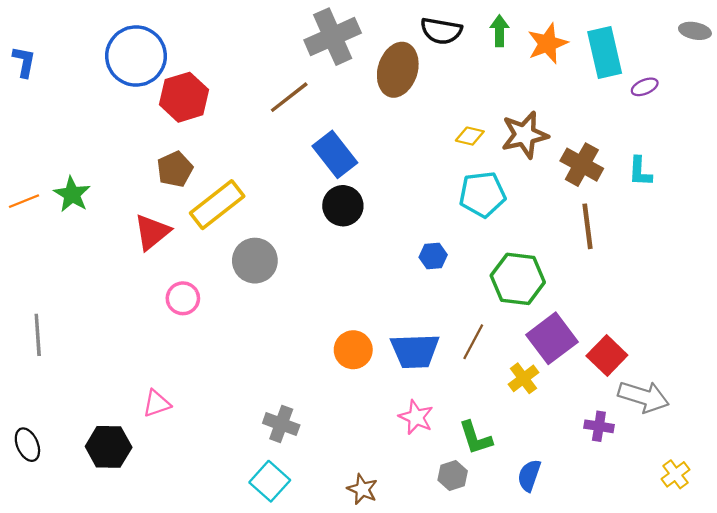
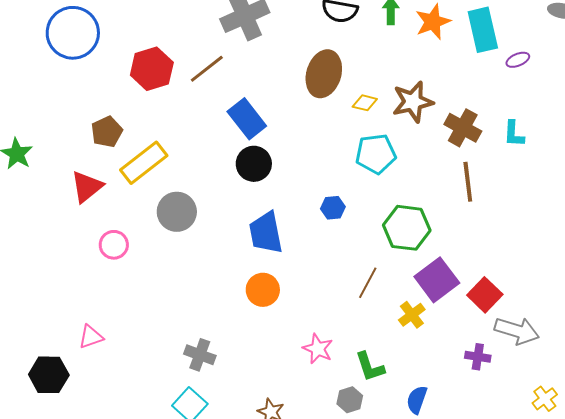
brown ellipse: (398, 70) -> (324, 74), moved
red hexagon: (184, 97) -> (152, 69), moved
blue trapezoid: (415, 351) -> (266, 233), moved, turned 81

